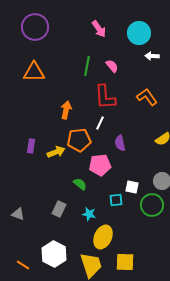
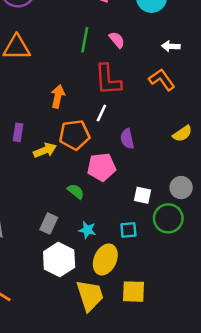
white arrow: (152, 56) -> (171, 46), moved
purple rectangle: (31, 146) -> (18, 132), moved
cyan square: (116, 200) -> (128, 230), moved
white hexagon: (54, 254) -> (59, 259), moved

